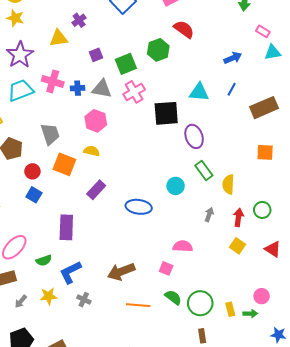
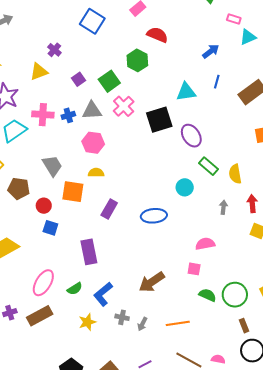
gray arrow: (21, 301) -> (142, 324), moved
orange line: (138, 305) -> (178, 323), moved

